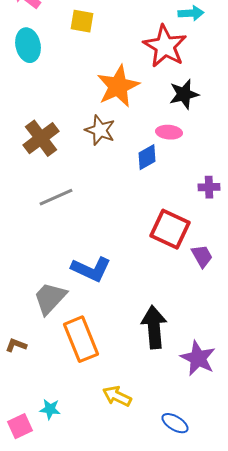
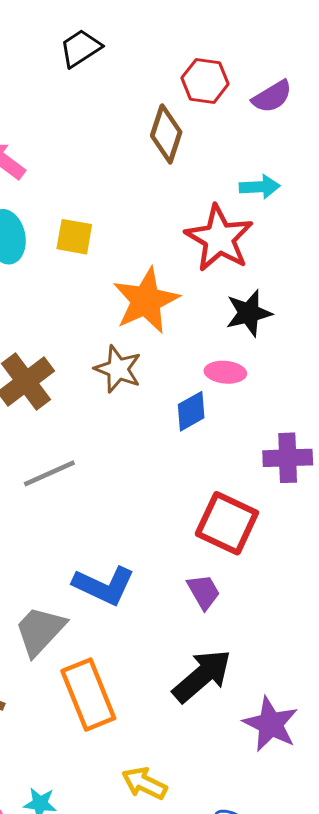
yellow square: (82, 21) -> (74, 237), moved
purple cross: (209, 187) -> (288, 458), size x1.4
purple trapezoid: (202, 256) -> (204, 592), moved
black arrow: (154, 327) -> (202, 676), turned 54

